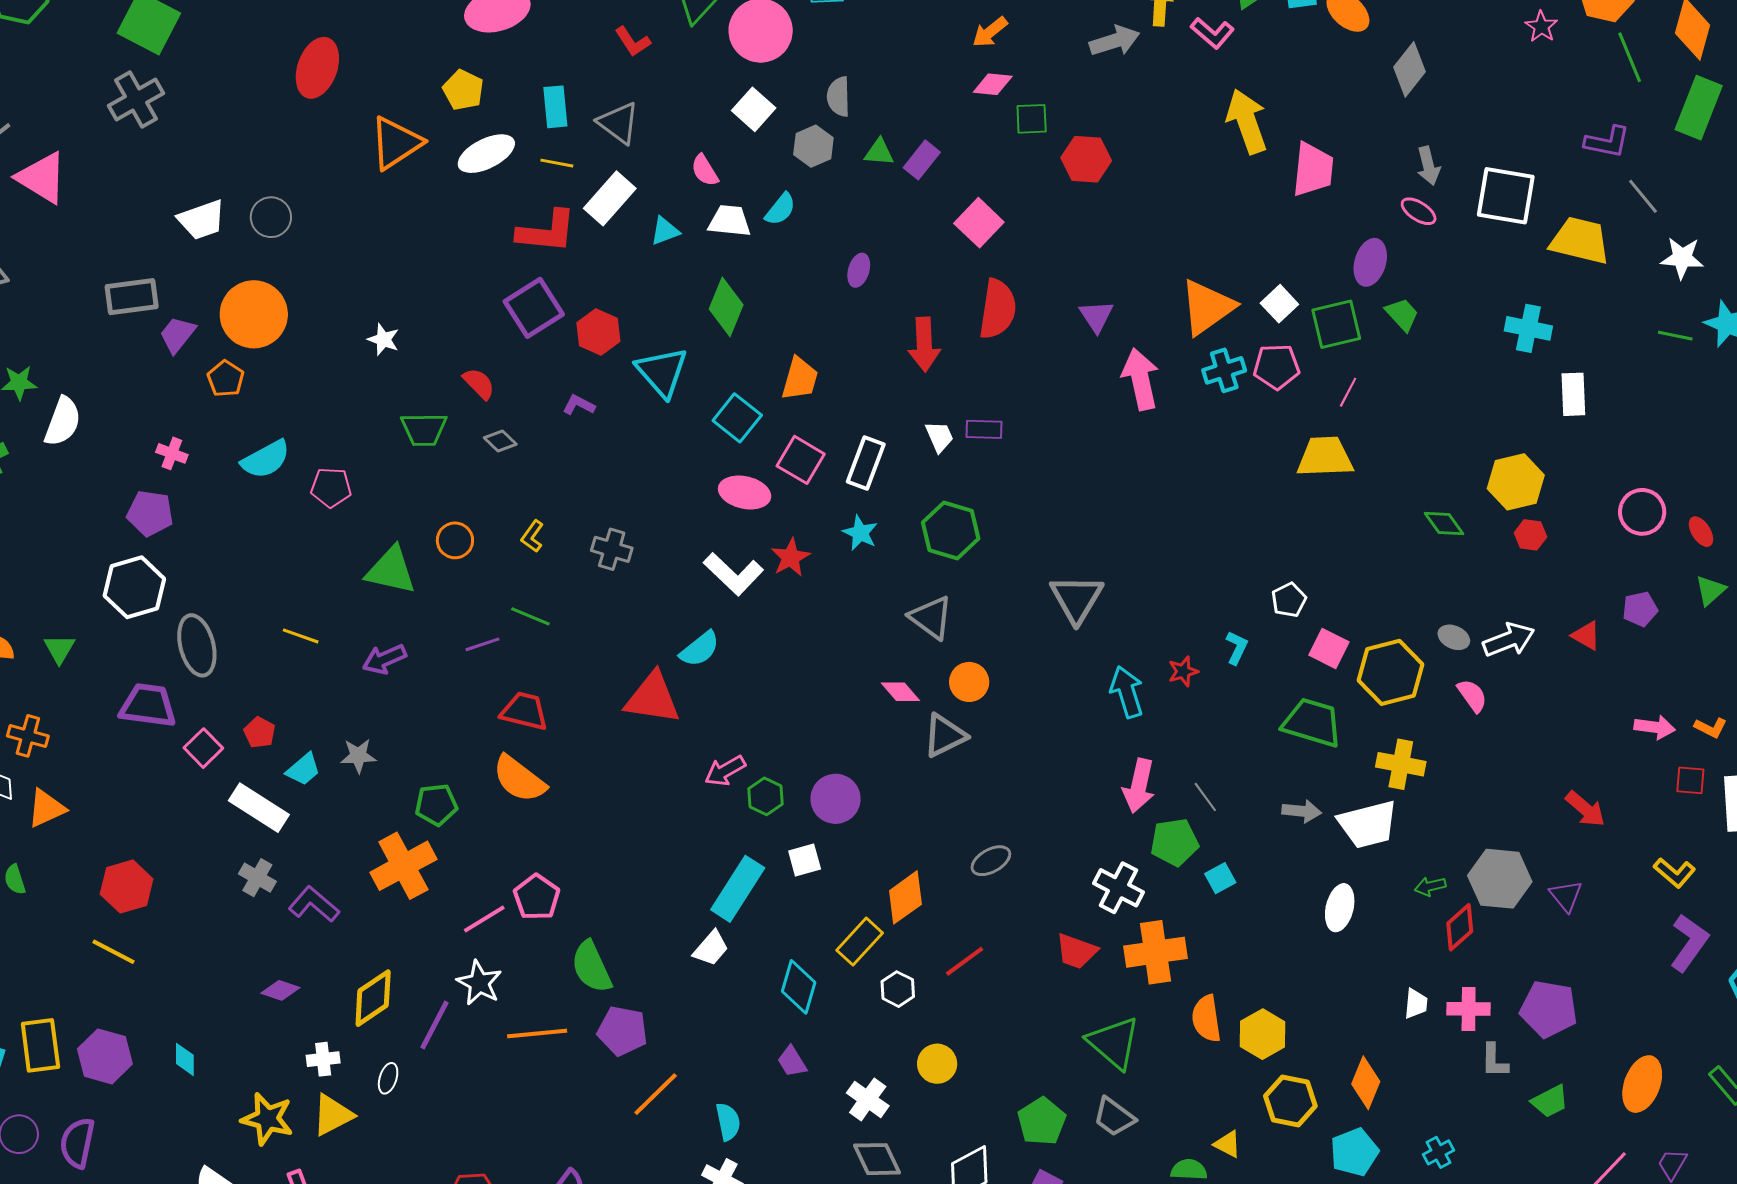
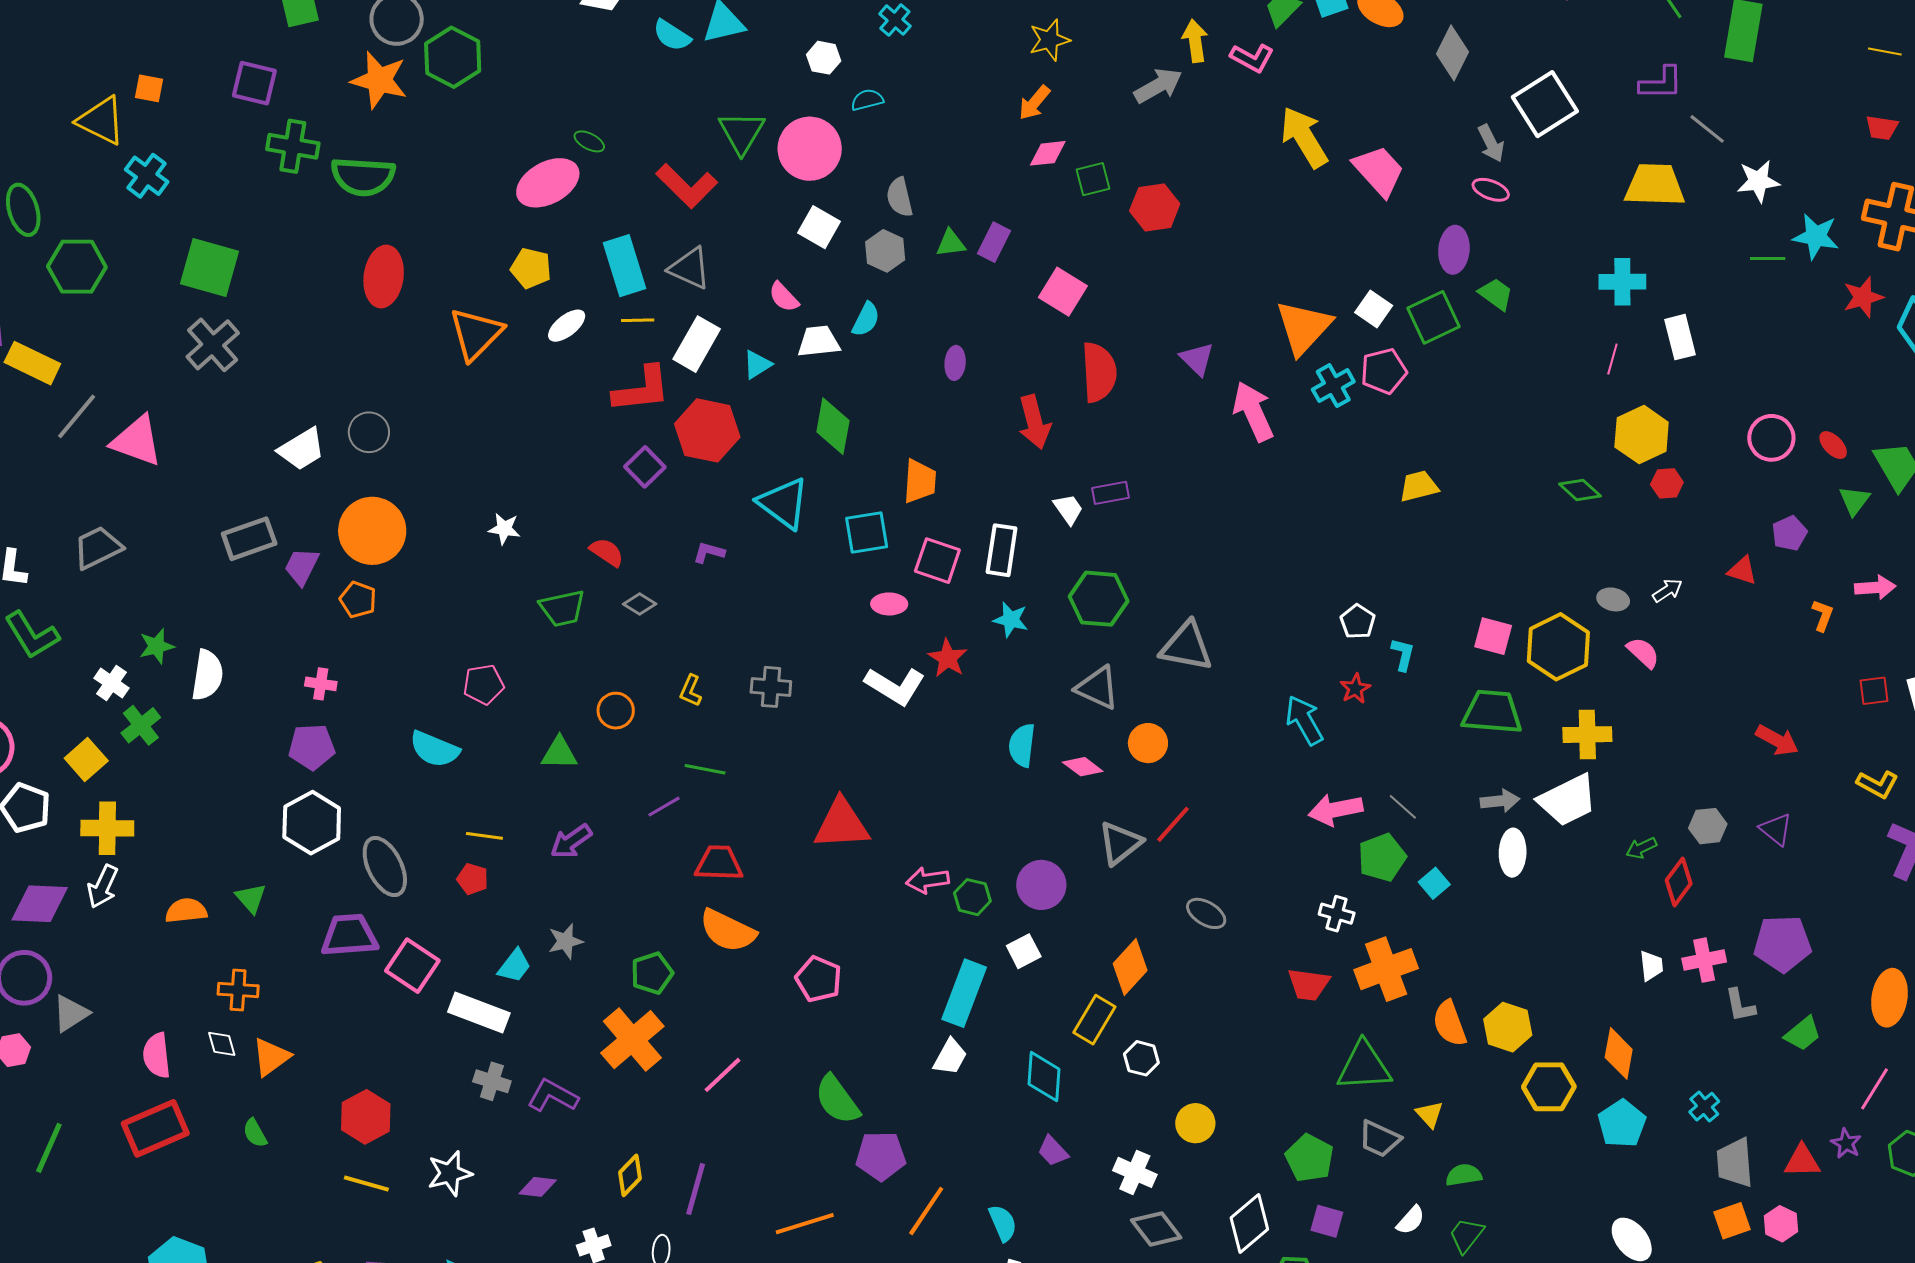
red L-shape: (633, 42) -> (687, 186), size x1.6
cyan rectangle: (555, 107) -> (625, 266), size x1.4
white ellipse: (486, 154) -> (567, 326), size x0.7
pink trapezoid: (1313, 170) -> (1379, 171), turned -36
white square: (1506, 196) -> (1545, 104), moved, turned -30
purple square: (534, 308) -> (645, 467), size x0.7
red hexagon: (598, 332) -> (707, 430), moved, size x1.4
pink line: (1348, 392) -> (1612, 359), moved
cyan square: (737, 418) -> (867, 532), turned -36
yellow trapezoid: (1325, 457) -> (1419, 486), moved, size x0.7
cyan semicircle: (266, 459) -> (434, 749), moved, turned 63
pink ellipse: (745, 492) -> (889, 604), size x0.7
green triangle: (391, 570) -> (559, 753), size x0.7
gray triangle: (1077, 599) -> (1186, 646), moved, turned -38
white pentagon: (1289, 600) -> (1358, 622), moved
white arrow: (1509, 640) -> (1667, 590), size x0.6
cyan semicircle: (700, 649) -> (1022, 745), moved, turned 147
pink arrow: (1655, 727) -> (1875, 587), moved
orange L-shape: (1711, 728) -> (1823, 615), moved, turned -84
red pentagon: (260, 733) -> (473, 879), moved
gray triangle: (945, 736) -> (1120, 843), moved
pink square: (203, 748) -> (412, 966), size x1.4
pink arrow: (725, 771) -> (927, 880), turned 33
pink arrow: (1139, 786) -> (1336, 810), turned 78
gray ellipse: (991, 861) -> (1206, 913), turned 72
gray hexagon: (1500, 879) -> (1708, 826), size x0.6
white cross: (1118, 888) -> (1337, 914), size x0.7
pink pentagon: (537, 897) -> (819, 979), moved
white ellipse: (1340, 908) -> (1513, 853), moved
red line: (965, 961) -> (1173, 824), moved
white star: (479, 983) -> (450, 1173), moved, turned -30
yellow diamond: (373, 998) -> (630, 1175), size x0.7
orange line: (537, 1034) -> (805, 1224), moved
green triangle: (1114, 1043) -> (1364, 1066), turned -32
yellow triangle: (1228, 1144) -> (1430, 1114), moved, turned 32

